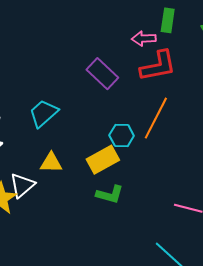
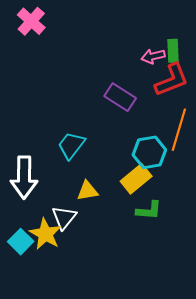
green rectangle: (168, 20) -> (173, 51), moved
cyan hexagon: (122, 135) -> (149, 152), size x1.4

